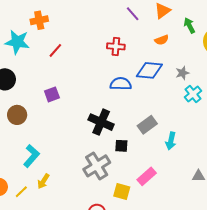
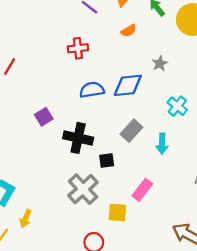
blue diamond: (149, 70) -> (128, 85), moved
purple square: (52, 94) -> (44, 117), moved
cyan cross: (193, 94) -> (177, 106), moved

